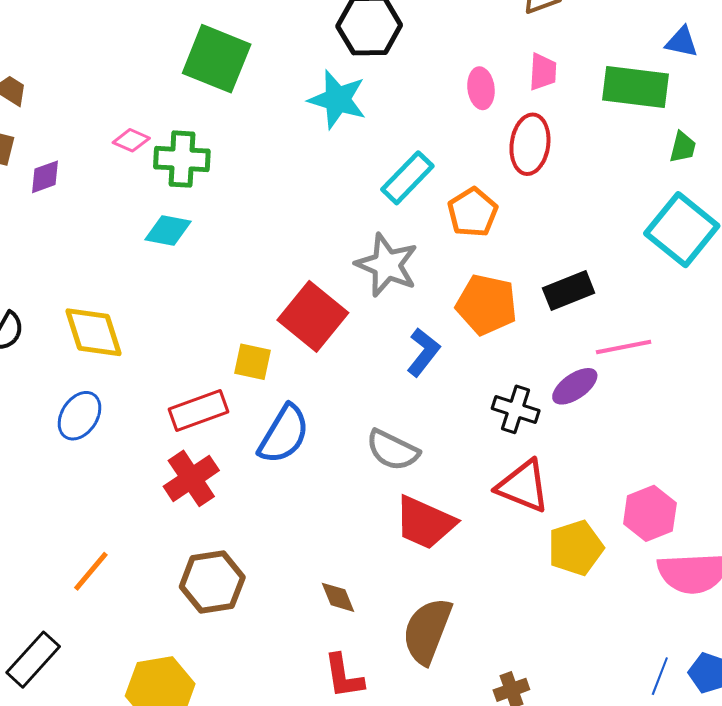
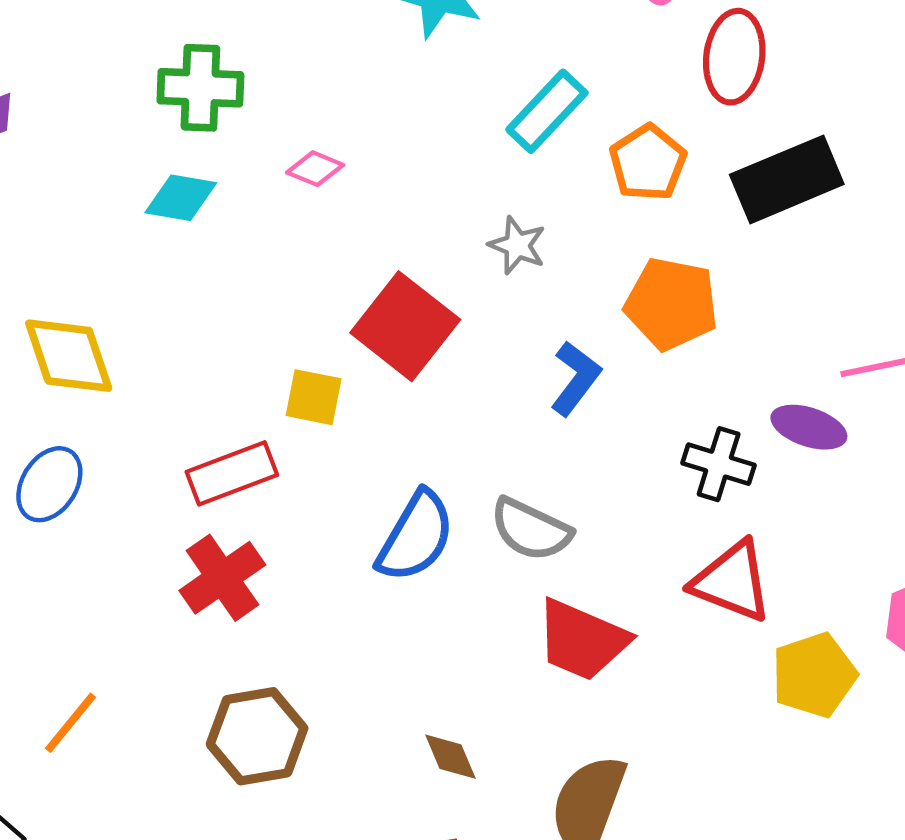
pink diamond: (131, 140) -> (315, 169), moved
gray star: (387, 265) -> (517, 245), size x0.6
black rectangle: (569, 290) -> (787, 179), moved, size x1.4
purple ellipse: (575, 386) -> (809, 427), turned 54
blue semicircle: (284, 434) -> (416, 536), moved

